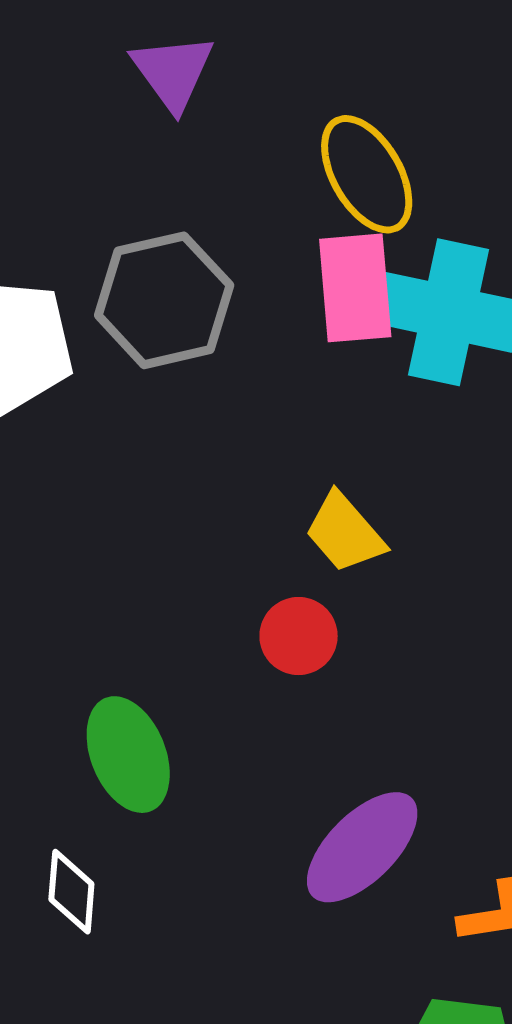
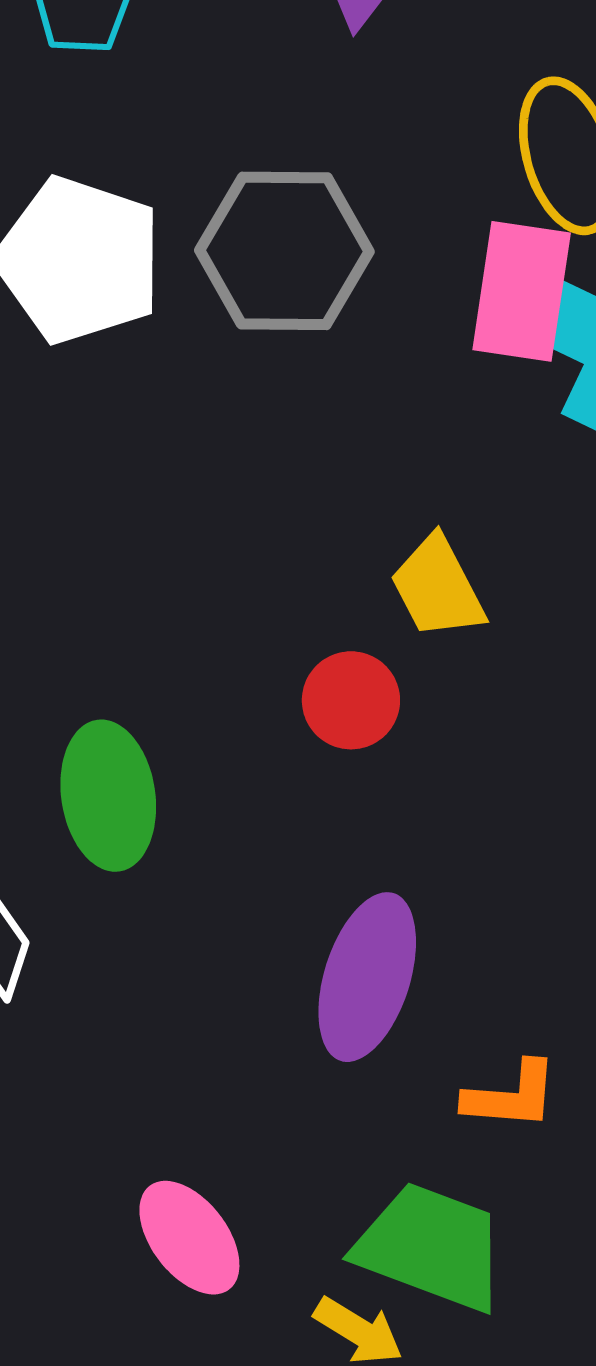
purple ellipse: (362, 847) -> (367, 977), turned -41

